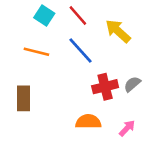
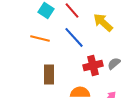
brown rectangle: (24, 98) -> (49, 74), moved

